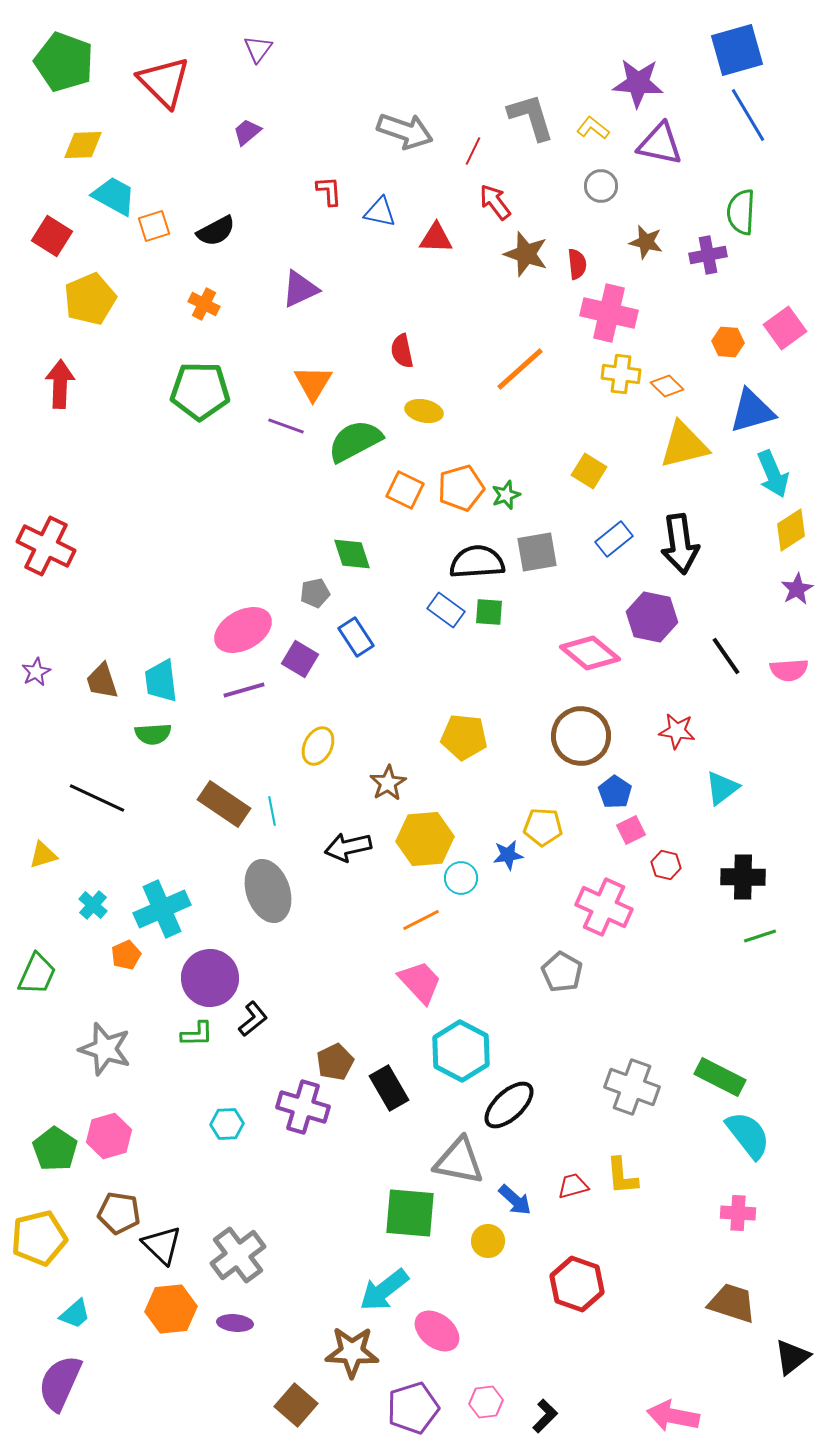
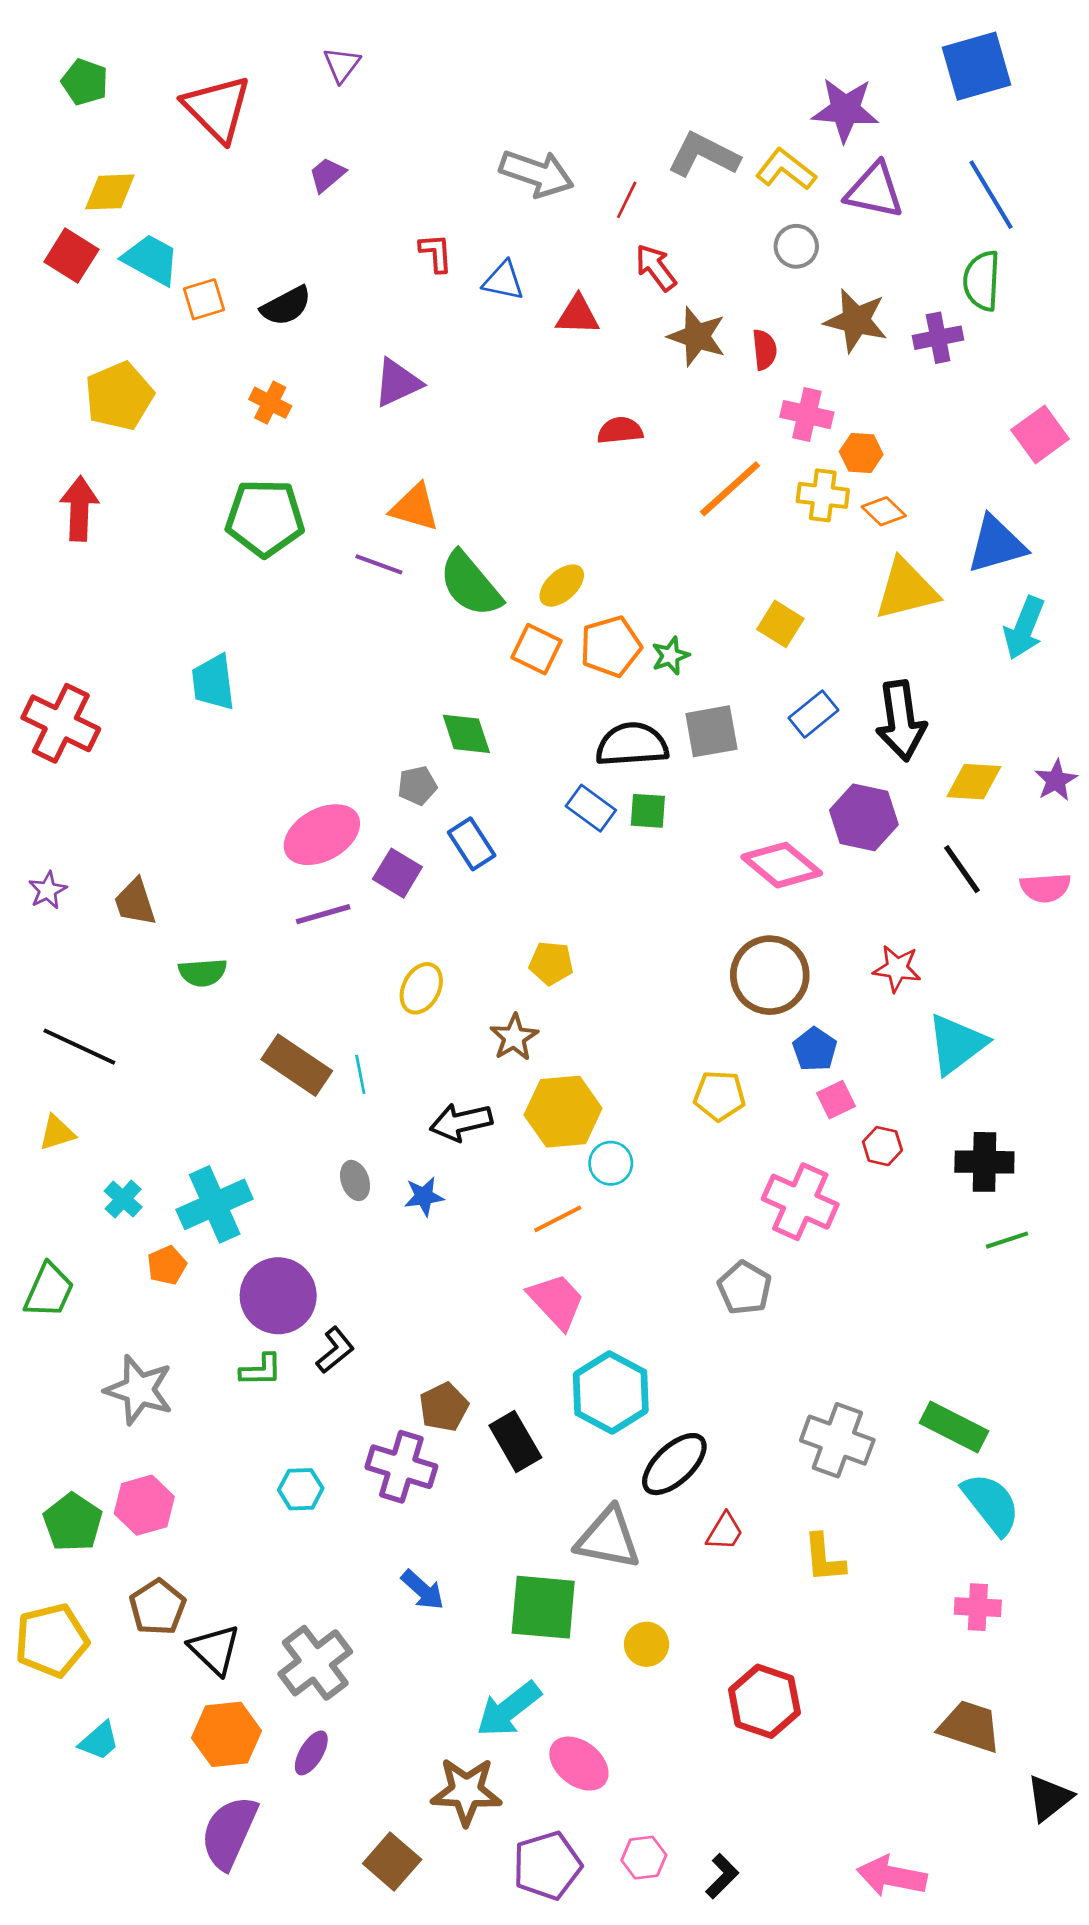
green pentagon: (64, 62) -> (85, 82), size x0.6
blue line: (748, 115) -> (991, 195), moved
gray L-shape: (531, 117) -> (704, 155), turned -46
yellow L-shape: (593, 128) -> (786, 169), size x1.4
red square: (52, 236) -> (71, 256), moved
brown star: (646, 242) -> (856, 320), size x1.4
pink cross: (609, 313) -> (807, 415), size x0.7
orange hexagon: (728, 342) -> (861, 453), moved
red semicircle: (402, 351) -> (620, 430), moved, turned 96
orange line: (520, 369) -> (730, 489), moved
orange triangle: (313, 383) -> (415, 507), turned -45
yellow ellipse: (424, 411) -> (562, 586), moved, turned -54
green semicircle: (355, 441) -> (470, 584), turned -102
cyan arrow: (773, 474) -> (1024, 628), turned 45
yellow diamond: (791, 530) -> (974, 782), moved, turned 36
cyan trapezoid: (161, 681) -> (213, 682), moved
yellow pentagon: (464, 737) -> (551, 963), moved, size x0.7
cyan triangle: (722, 788) -> (957, 1044), size x1.4
black line: (97, 798) -> (79, 1047), moved
blue star: (508, 855) -> (424, 1196), moved
gray ellipse: (268, 891) -> (355, 1180), size x0.5
red trapezoid: (573, 1186) -> (725, 1532), moved, turned 136
blue arrow: (515, 1200) -> (423, 1590), moved
brown pentagon: (119, 1213) -> (158, 1607), turned 30
purple ellipse: (235, 1323) -> (311, 1753), turned -64
purple semicircle: (60, 1383) -> (229, 1832), moved

